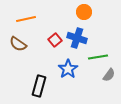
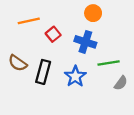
red square: (55, 40) -> (53, 34), moved
brown semicircle: (18, 44) -> (18, 63), moved
black rectangle: (39, 86) -> (43, 72), moved

